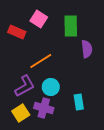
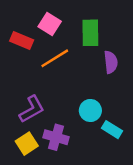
orange line: (41, 61) -> (55, 58), moved
cyan circle: (51, 87) -> (90, 111), moved
cyan rectangle: (79, 102) -> (112, 130), moved, turned -49

